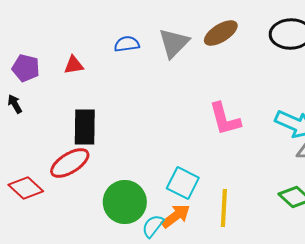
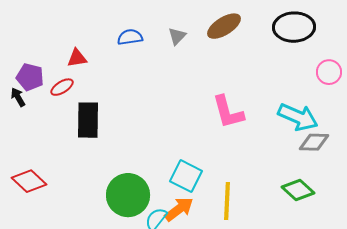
gray triangle: (174, 43) -> (177, 36), size x0.6
purple pentagon: (26, 68) -> (30, 77), moved
red ellipse: (70, 163) -> (62, 87), moved, size x0.6

